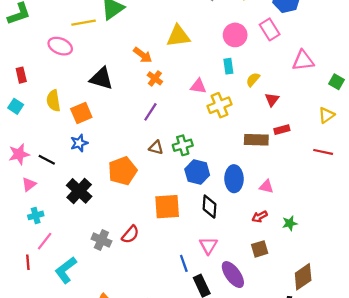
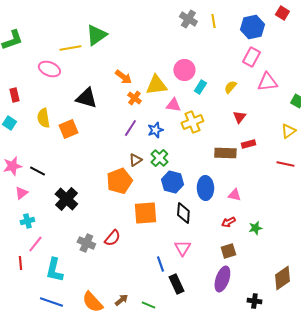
pink rectangle: (270, 29) -> (251, 57), moved, turned 60
pink circle: (235, 35) -> (184, 70), moved
yellow triangle: (178, 36) -> (156, 85), moved
cyan rectangle: (228, 66) -> (200, 87), turned 40
yellow semicircle: (253, 80) -> (230, 87), moved
blue star: (79, 143) -> (155, 130), moved
green cross: (183, 145) -> (159, 158), turned -30
brown triangle: (156, 148) -> (135, 160), turned -48
orange pentagon: (123, 171) -> (119, 181), moved
cyan L-shape: (66, 270) -> (54, 270), turned -40
purple ellipse: (233, 275) -> (222, 279), moved, turned 55
brown diamond: (303, 277) -> (282, 278), moved

